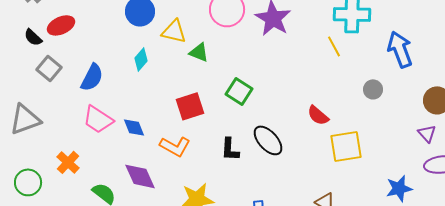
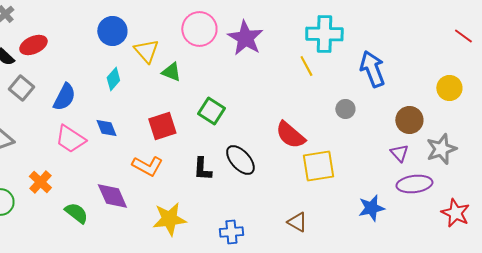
yellow triangle: (174, 31) -> (146, 51), turned 36
red semicircle: (318, 115) -> (290, 135), size x1.4
blue diamond: (134, 127) -> (106, 128), moved

